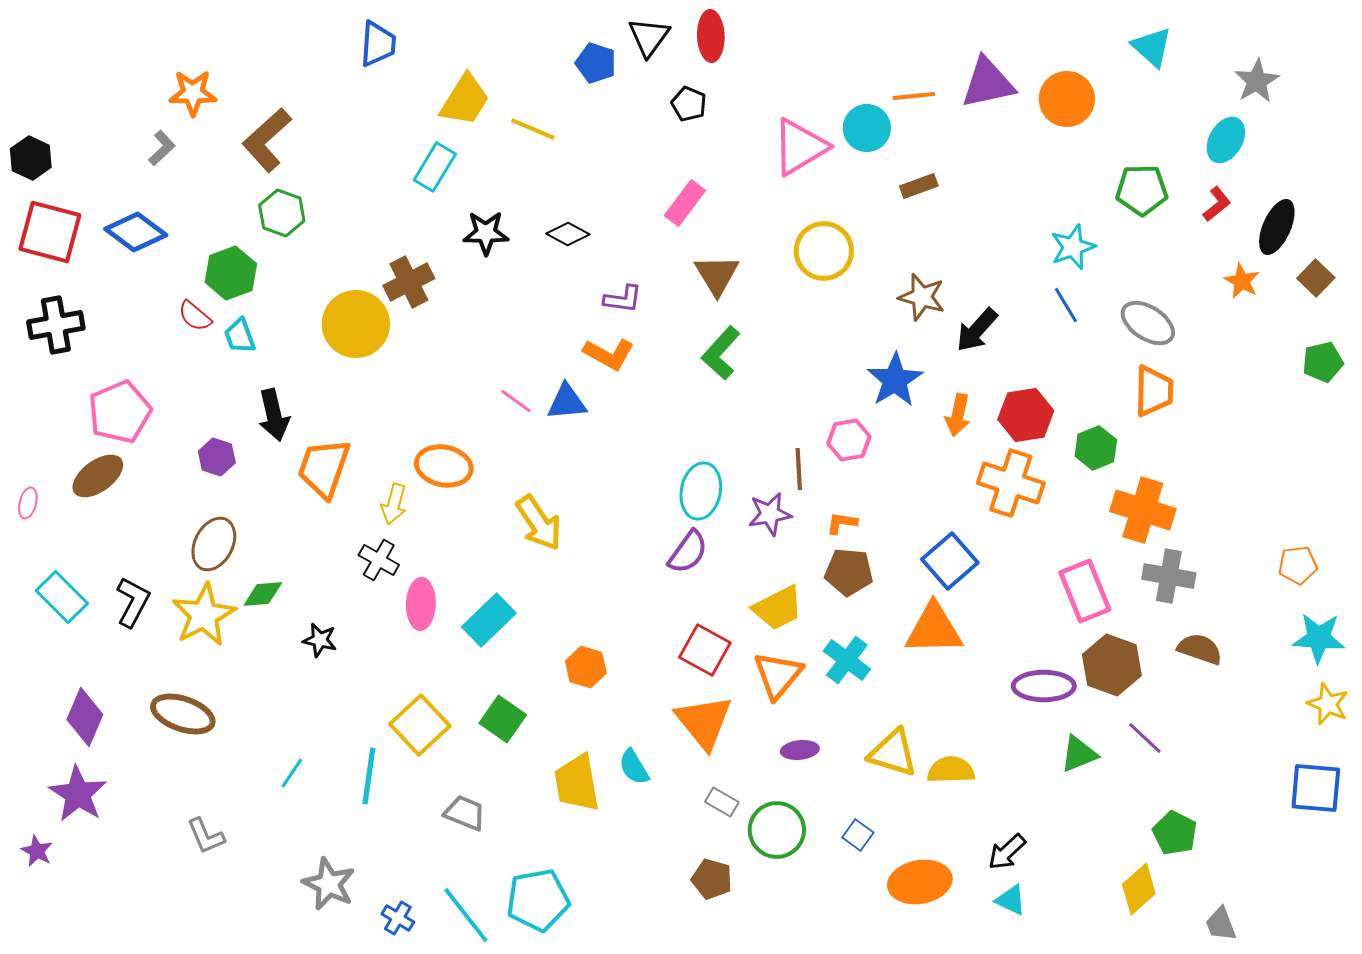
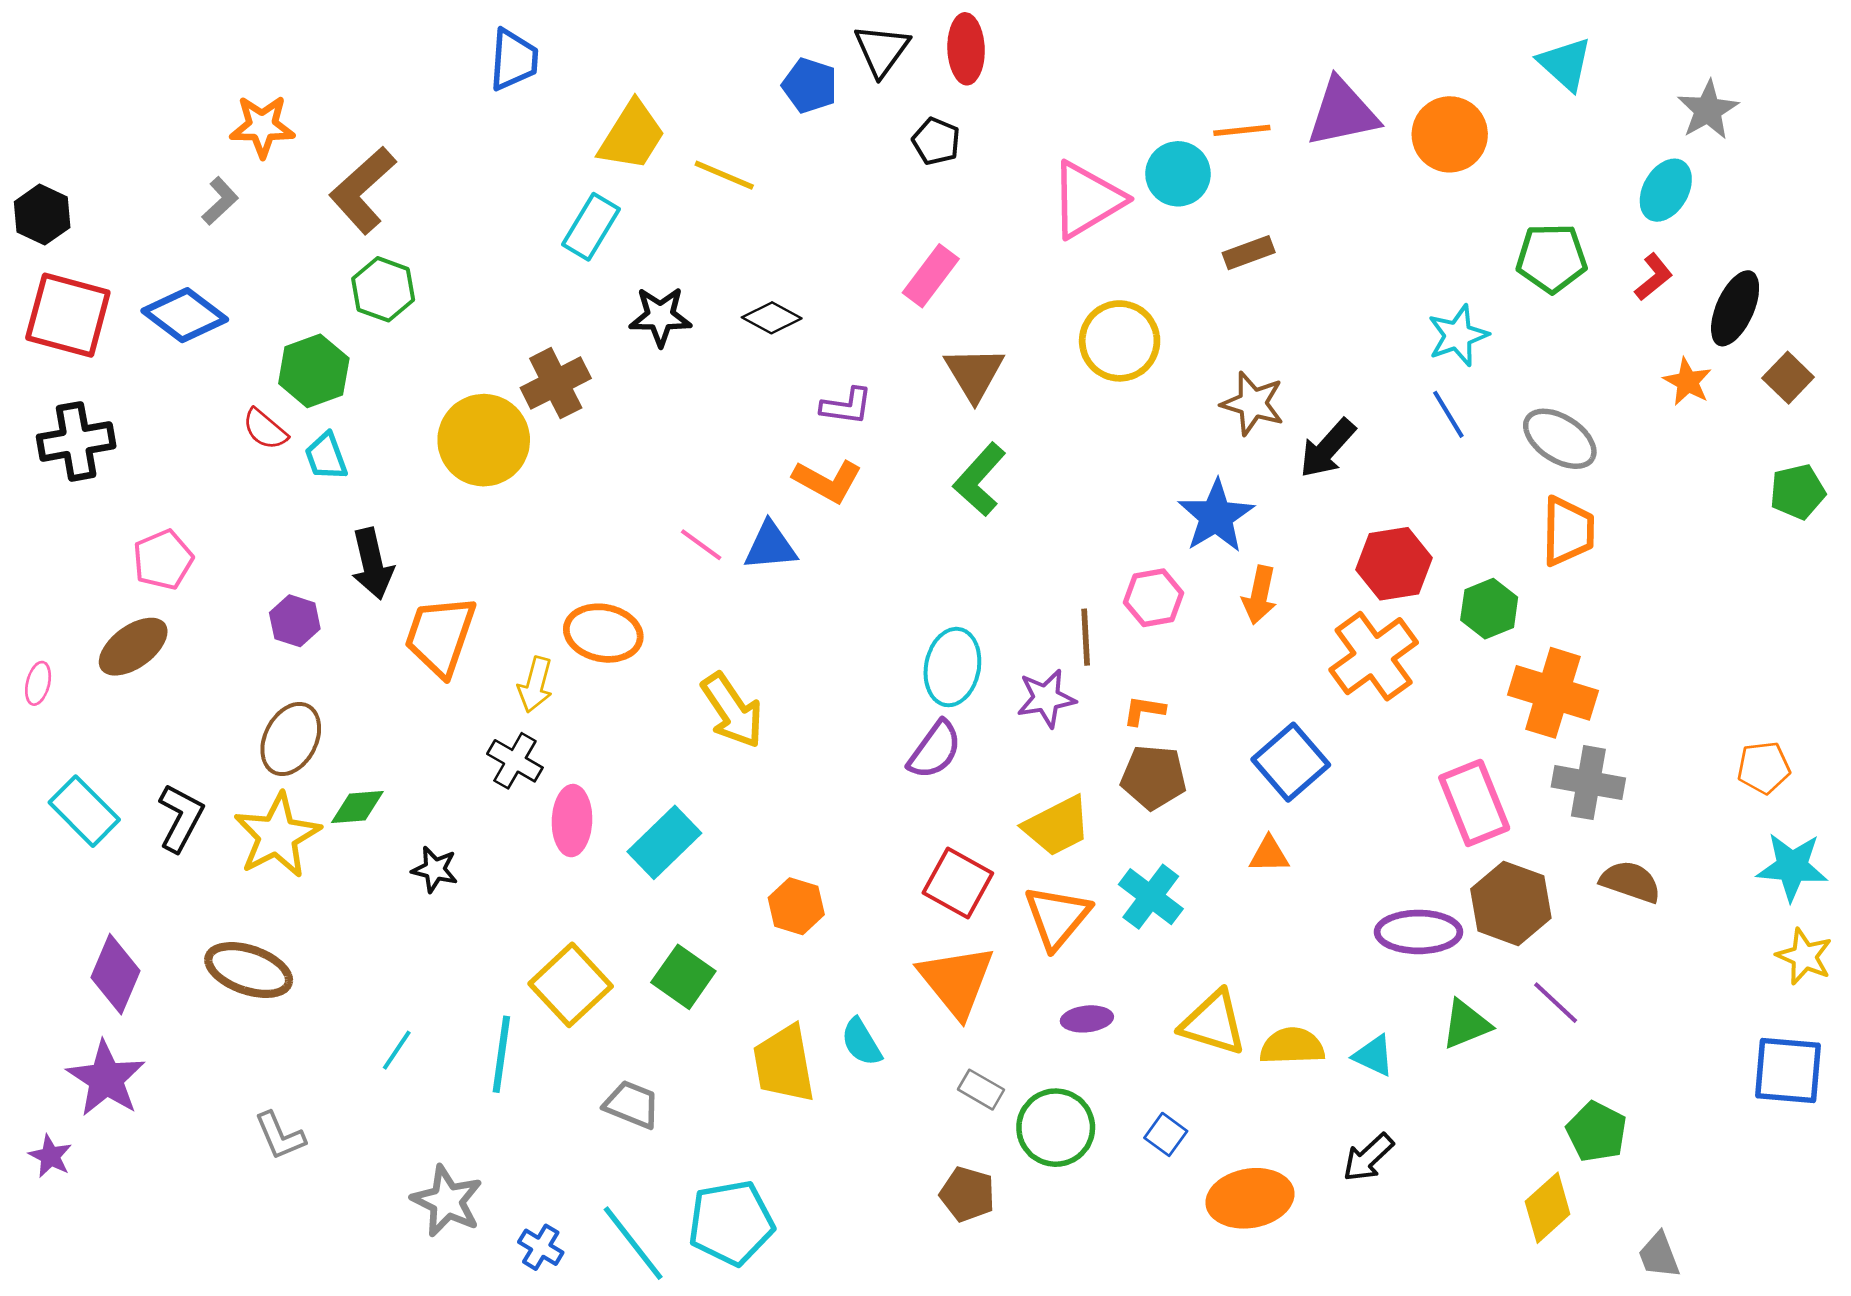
pink pentagon: (120, 412) -> (163, 560), size x0.7
orange arrow: (958, 415) -> (1260, 595), moved
orange cross: (1011, 483) -> (1374, 656), turned 36
orange triangle: (934, 629) -> (1269, 855), size x0.5
cyan triangle: (1011, 900) -> (1374, 1056), moved

